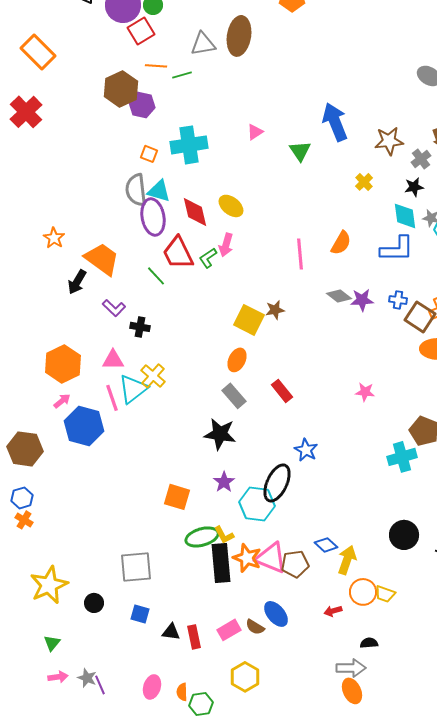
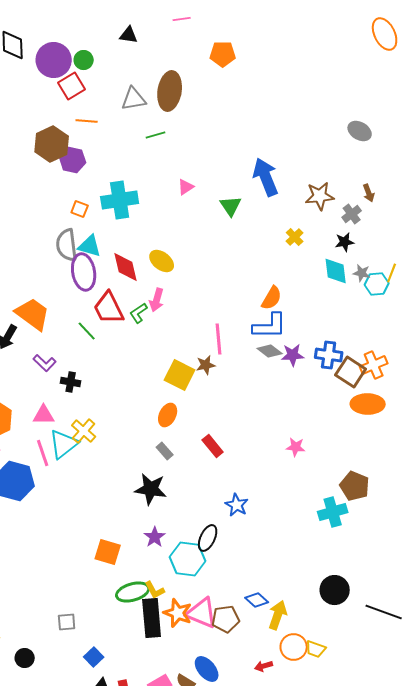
green line: (182, 75) -> (156, 135), moved
blue L-shape: (397, 249) -> (270, 326), moved
pink line: (300, 254) -> (219, 339), moved
blue cross: (398, 300) -> (329, 355), size x1.5
gray rectangle: (234, 396) -> (165, 451), size x0.7
black ellipse: (277, 483) -> (208, 538), size x0.7
gray square: (136, 567) -> (67, 622), size x0.6
blue square: (140, 614) -> (94, 657), moved, turned 30

